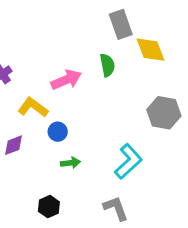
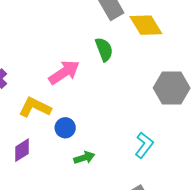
cyan L-shape: (128, 161) -> (144, 145), size x0.7

